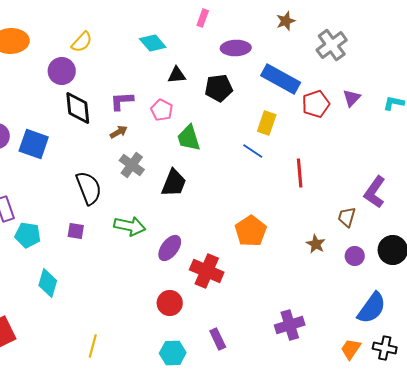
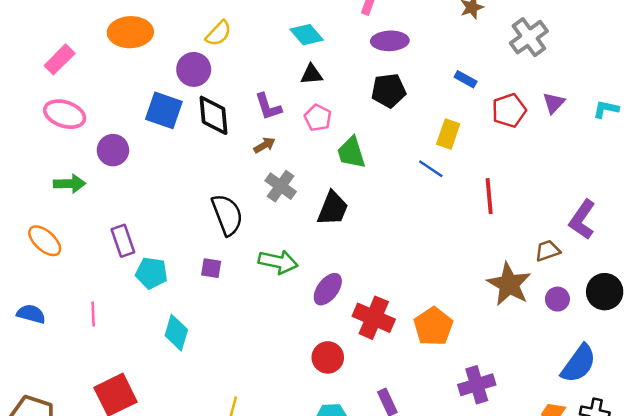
purple ellipse: (236, 48) -> (390, 41), moved
black triangle: (177, 75) -> (312, 74), moved
blue rectangle: (281, 79) -> (466, 79), size x0.5
purple L-shape: (122, 101) -> (268, 107), turned -105
blue square: (34, 144) -> (164, 110), moved
brown trapezoid: (347, 217) -> (548, 251), turned 55
orange pentagon: (251, 231) -> (433, 326), moved
brown star: (316, 244) -> (509, 284), size x1.8

